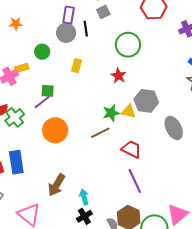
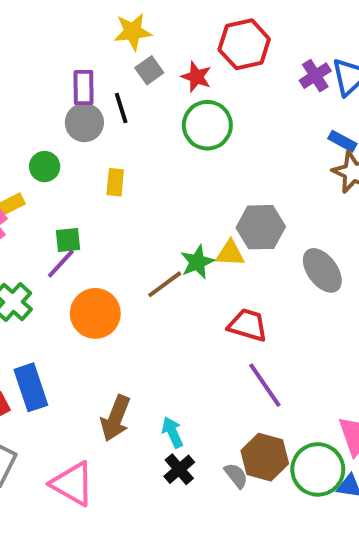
red star: (119, 76) -> (196, 77), moved
brown line: (100, 133) -> (165, 284), moved

